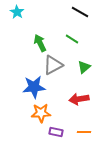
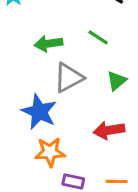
green arrow: (40, 43) -> (48, 44), turned -72
blue star: (34, 87) -> (39, 112), turned 30

